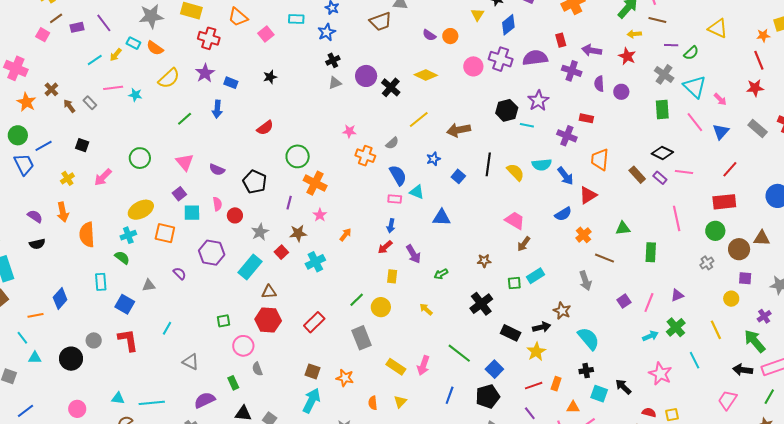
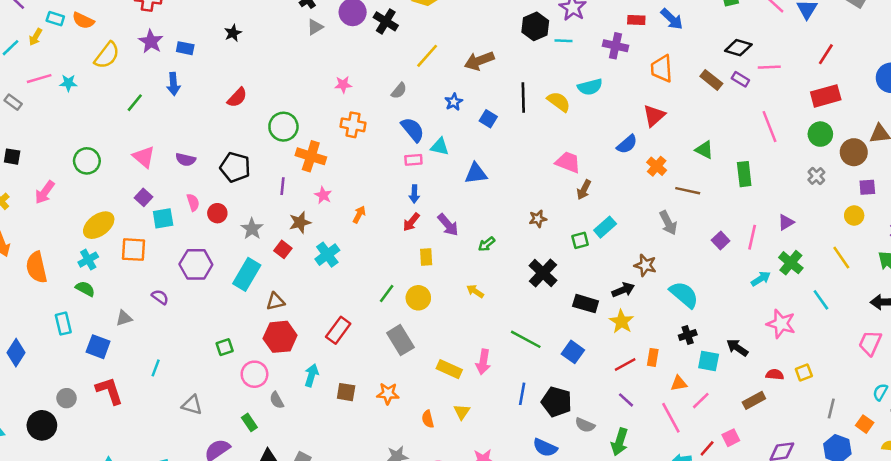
orange cross: (365, 156) -> (353, 125), moved
blue arrow: (565, 176) -> (672, 19), moved
green triangle: (623, 228) -> (704, 150), turned 42
black pentagon: (488, 396) -> (556, 402), moved, turned -30
cyan arrow: (312, 401) -> (311, 375), moved, size x0.7

